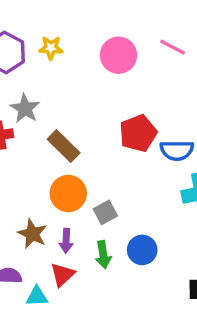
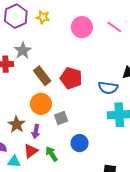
red pentagon: (138, 133) -> (71, 78), moved, turned 30
green arrow: (103, 255) -> (52, 154), moved, turned 147

